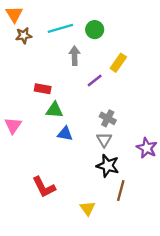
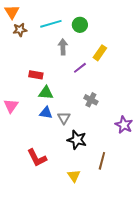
blue triangle: (65, 134) -> (46, 113), moved
gray triangle: (104, 140) -> (64, 118), moved
black star: (108, 166) -> (77, 140), moved

